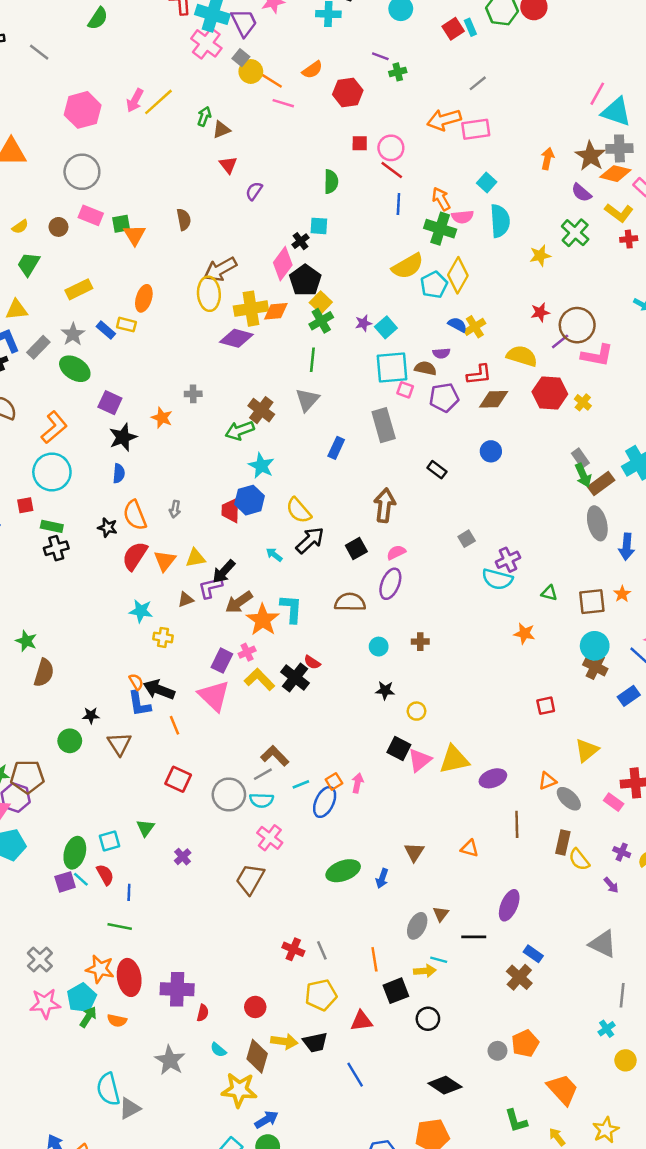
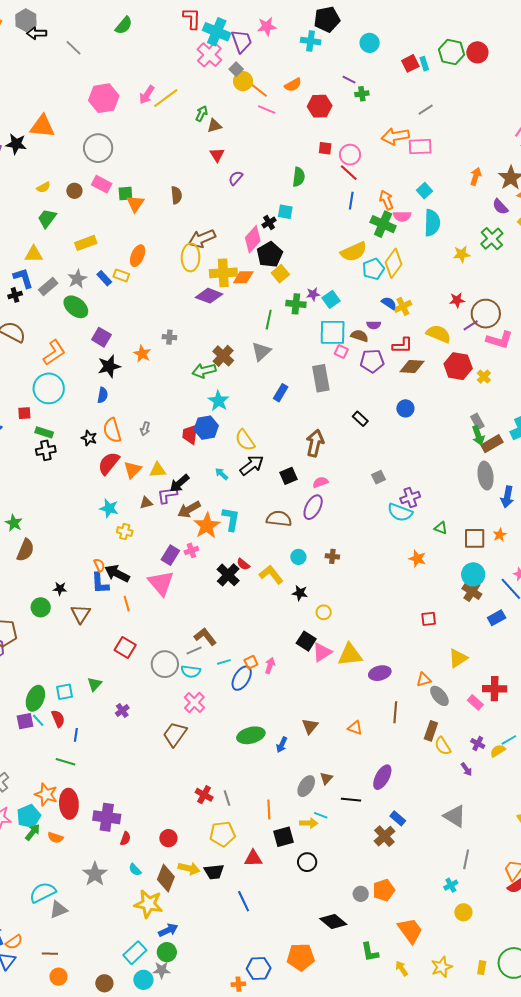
green cross: (321, 321) -> (296, 304), moved, turned 30
yellow L-shape: (259, 679) -> (271, 575), moved
black diamond: (445, 1085) -> (333, 921), moved
cyan semicircle: (108, 1089) -> (43, 892), turned 72

